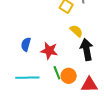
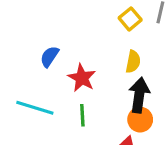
yellow semicircle: (76, 31) -> (133, 62), turned 40
orange circle: (69, 76) -> (140, 120), moved

